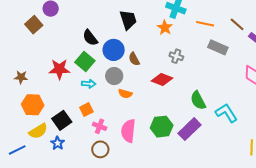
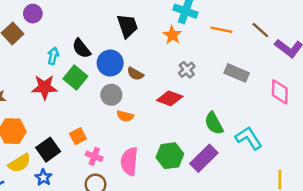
gray rectangle: (218, 47) -> (237, 73), moved
gray cross: (176, 56) -> (187, 70), turned 32
brown semicircle: (134, 59) -> (135, 74), turned -32
cyan arrow: (89, 84) -> (53, 56), moved, turned -80

